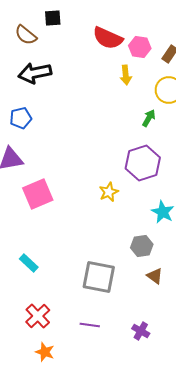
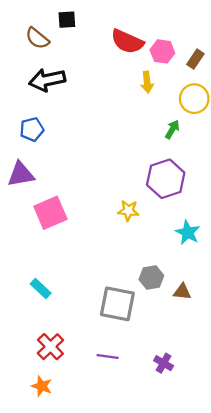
yellow star: (109, 192) -> (128, 211), turned 30
gray hexagon: (142, 246) -> (151, 278), moved
brown triangle: (155, 276) -> (182, 292), moved, turned -30
orange star: (45, 352) -> (42, 386), moved

